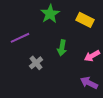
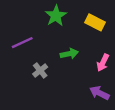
green arrow: (62, 48) -> (69, 54), turned -112
pink arrow: (92, 56) -> (103, 63), turned -35

